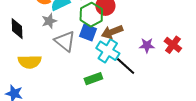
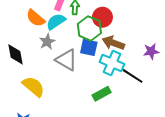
brown arrow: (112, 32) -> (113, 43), turned 50
yellow semicircle: (30, 62) -> (33, 86), turned -130

